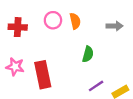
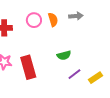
gray arrow: (115, 26) -> (76, 16), moved
green semicircle: (88, 54) -> (64, 55), moved, turned 64

